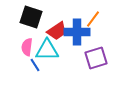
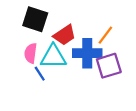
orange line: (93, 19) -> (105, 35), moved
blue cross: (77, 32) -> (87, 53), moved

